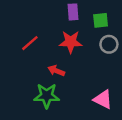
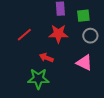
pink triangle: (103, 99) -> (84, 63), moved

